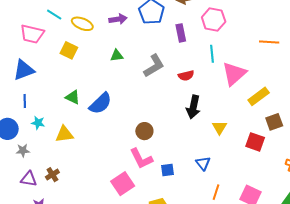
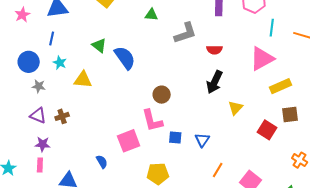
cyan line: (212, 54) -> (272, 28), moved
blue semicircle: (100, 103) -> (125, 58), turned -95
blue triangle: (203, 163) -> (202, 140), moved

